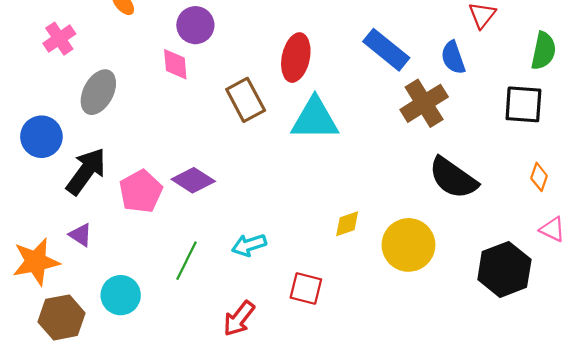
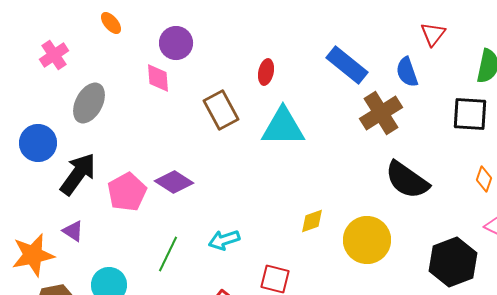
red ellipse: (296, 58) -> (266, 72), size x0.6

